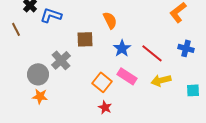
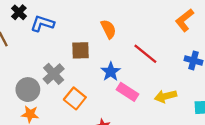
blue star: (122, 48) -> (111, 72), moved
red line: (152, 53) -> (145, 54), moved
orange square: (102, 82) -> (75, 98), moved

